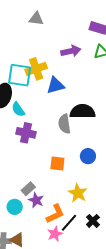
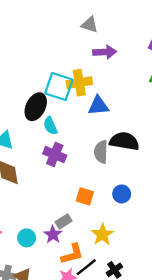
purple arrow: (71, 51) -> (105, 52), moved
gray rectangle: (28, 189) -> (64, 221), moved

